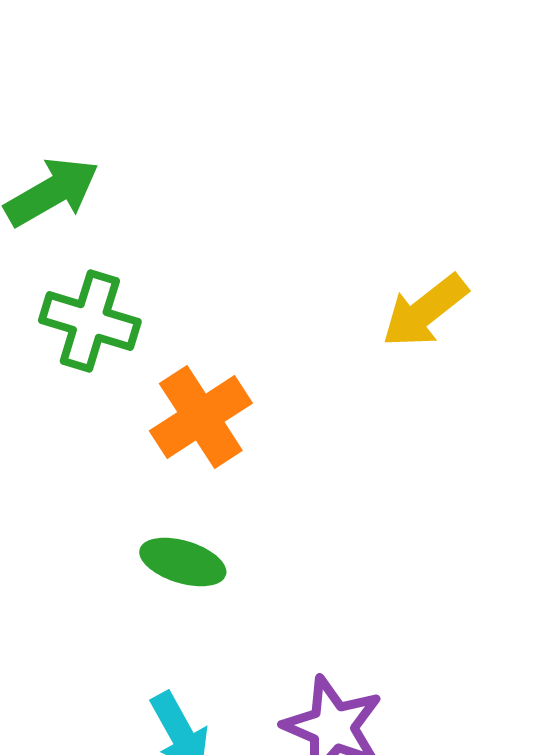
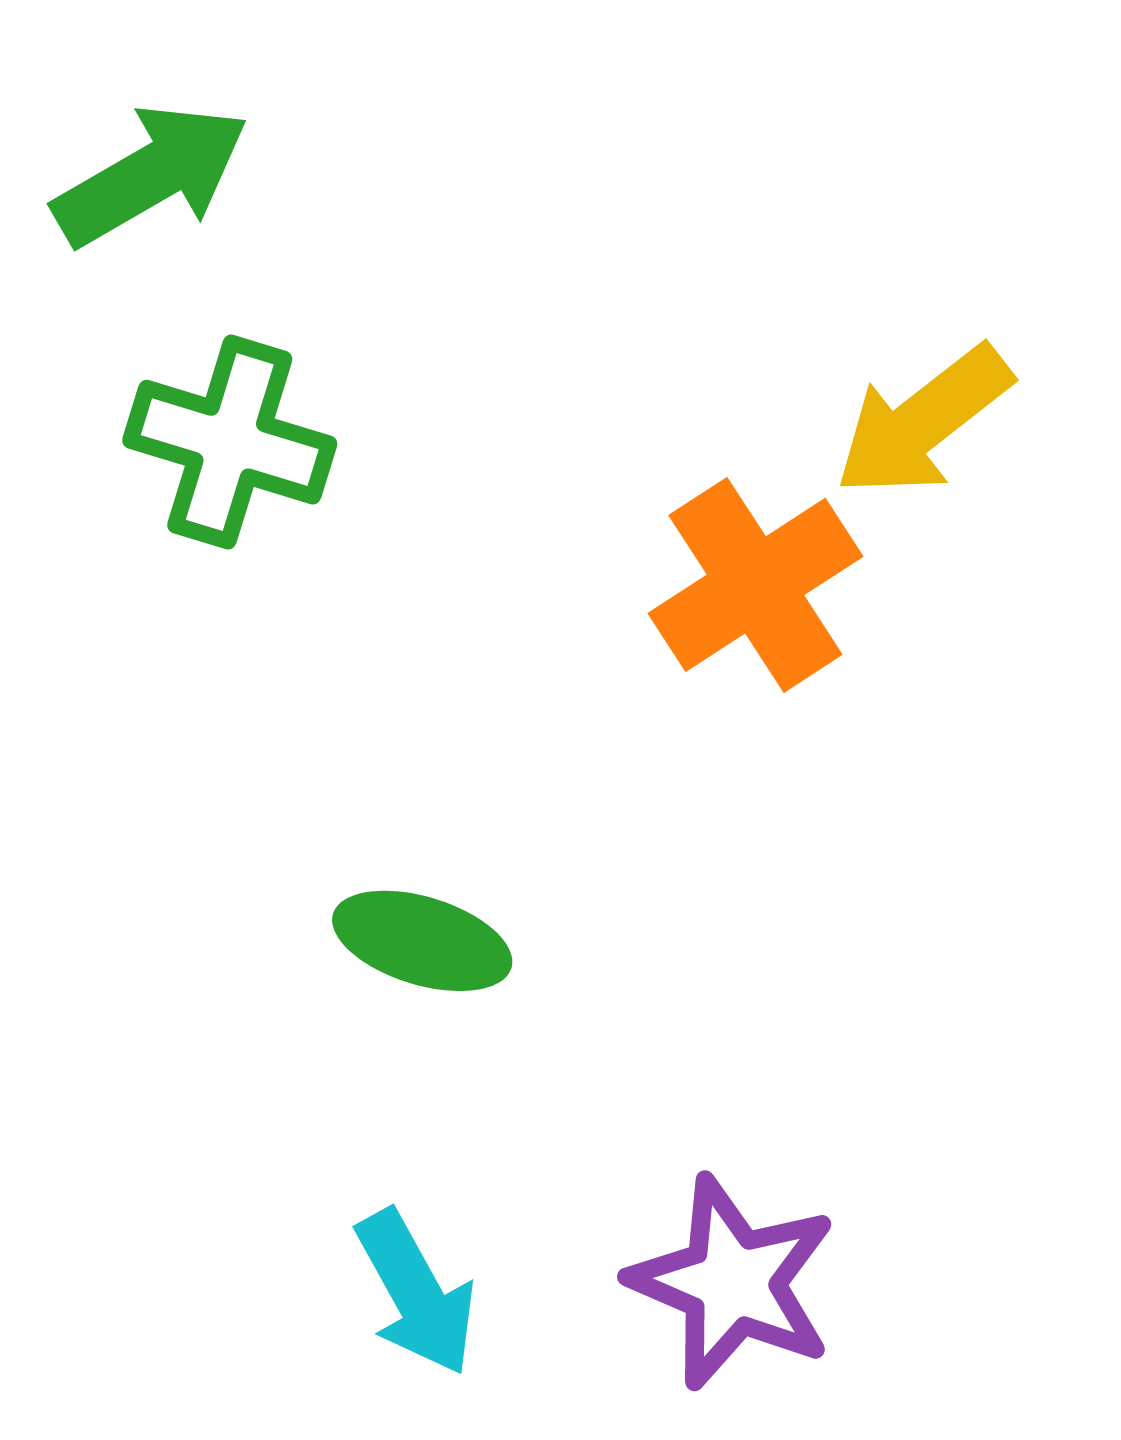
orange cross: (201, 417) -> (755, 585), moved

